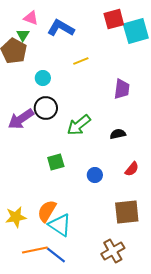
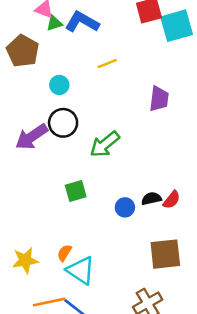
green triangle: (23, 35) -> (54, 23), moved, turned 40
black semicircle: (118, 134) -> (151, 199), moved
orange semicircle: (47, 211) -> (64, 253), size x0.6

